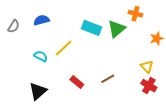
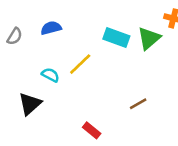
red rectangle: (77, 82) -> (92, 130), moved
black triangle: (38, 91) -> (30, 104), moved

